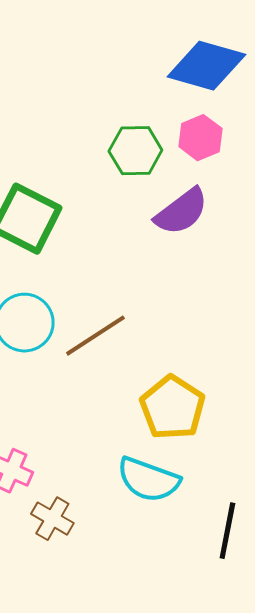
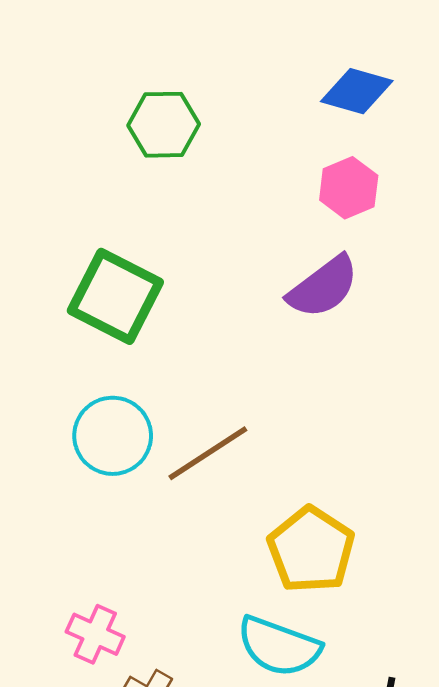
blue diamond: (206, 66) -> (357, 91), size x0.7
green hexagon: (135, 151) -> (164, 125), moved

